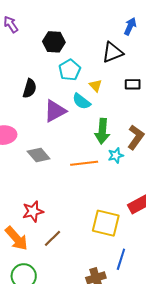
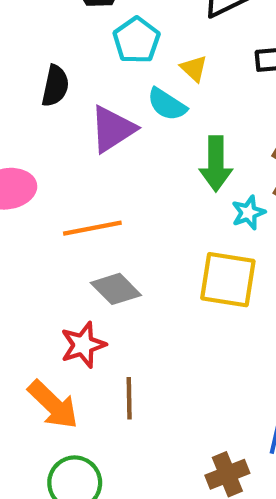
gray diamond: (39, 155) -> (116, 289), moved
orange line: (84, 163) -> (92, 228), moved
yellow square: (106, 223) -> (228, 280), moved
brown line: (53, 238) -> (129, 398), turned -42

